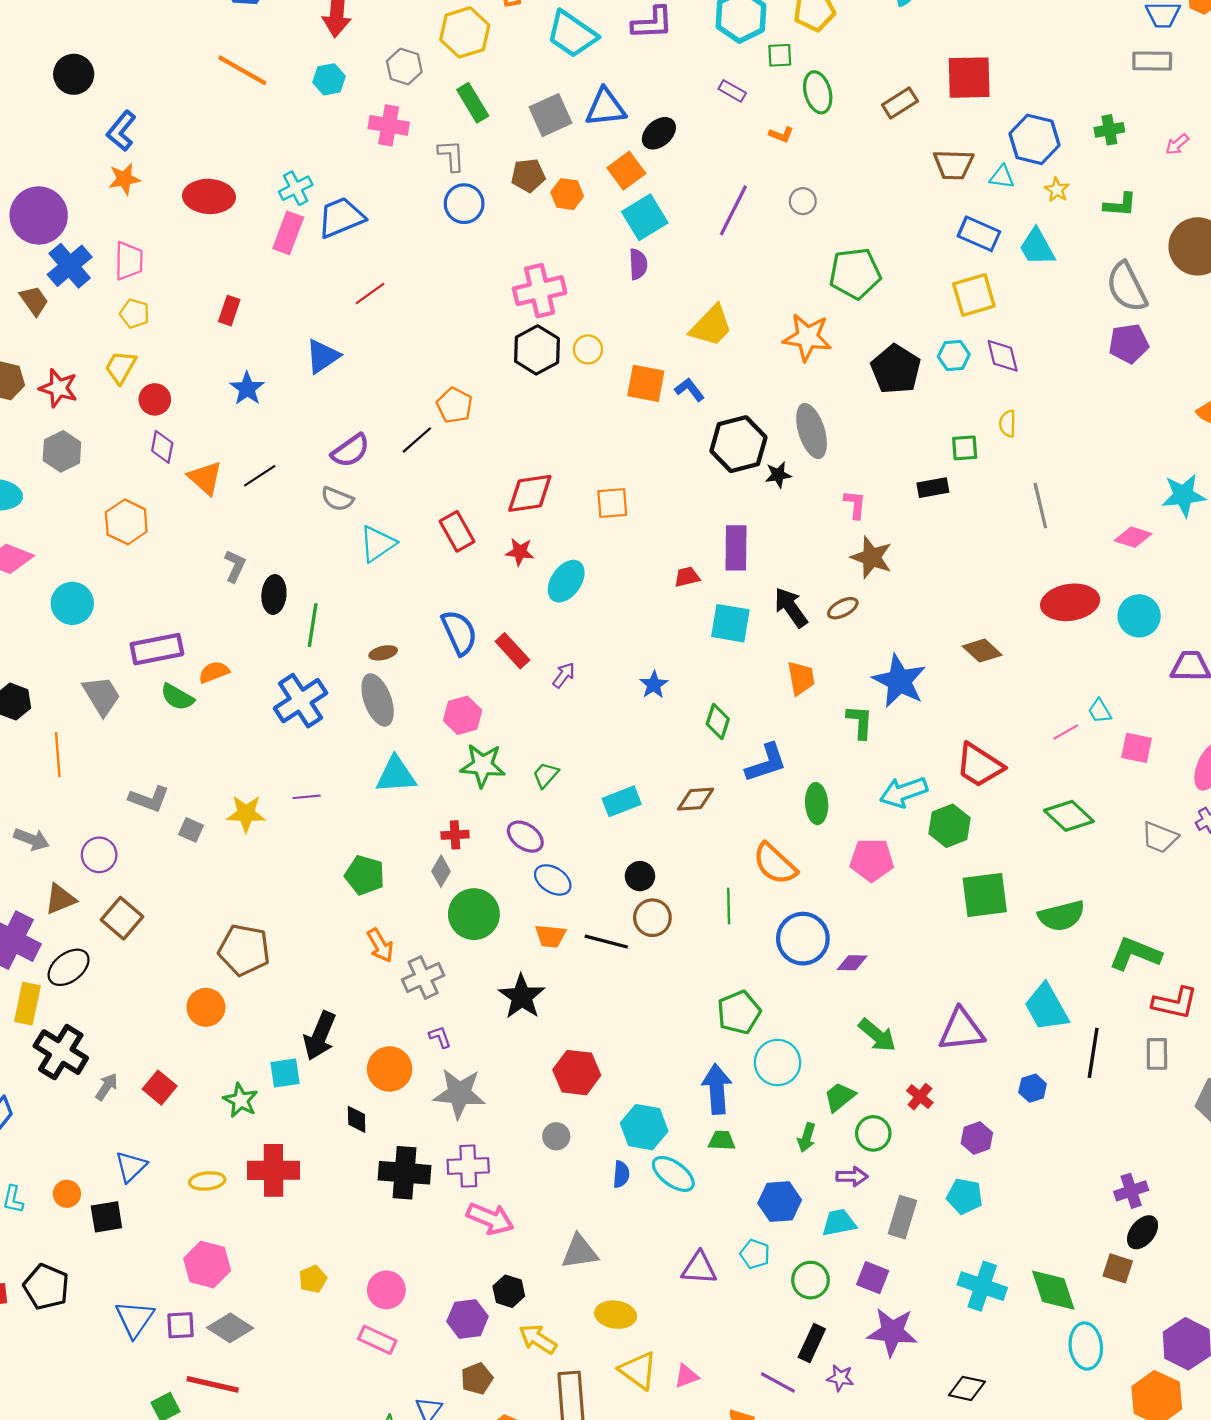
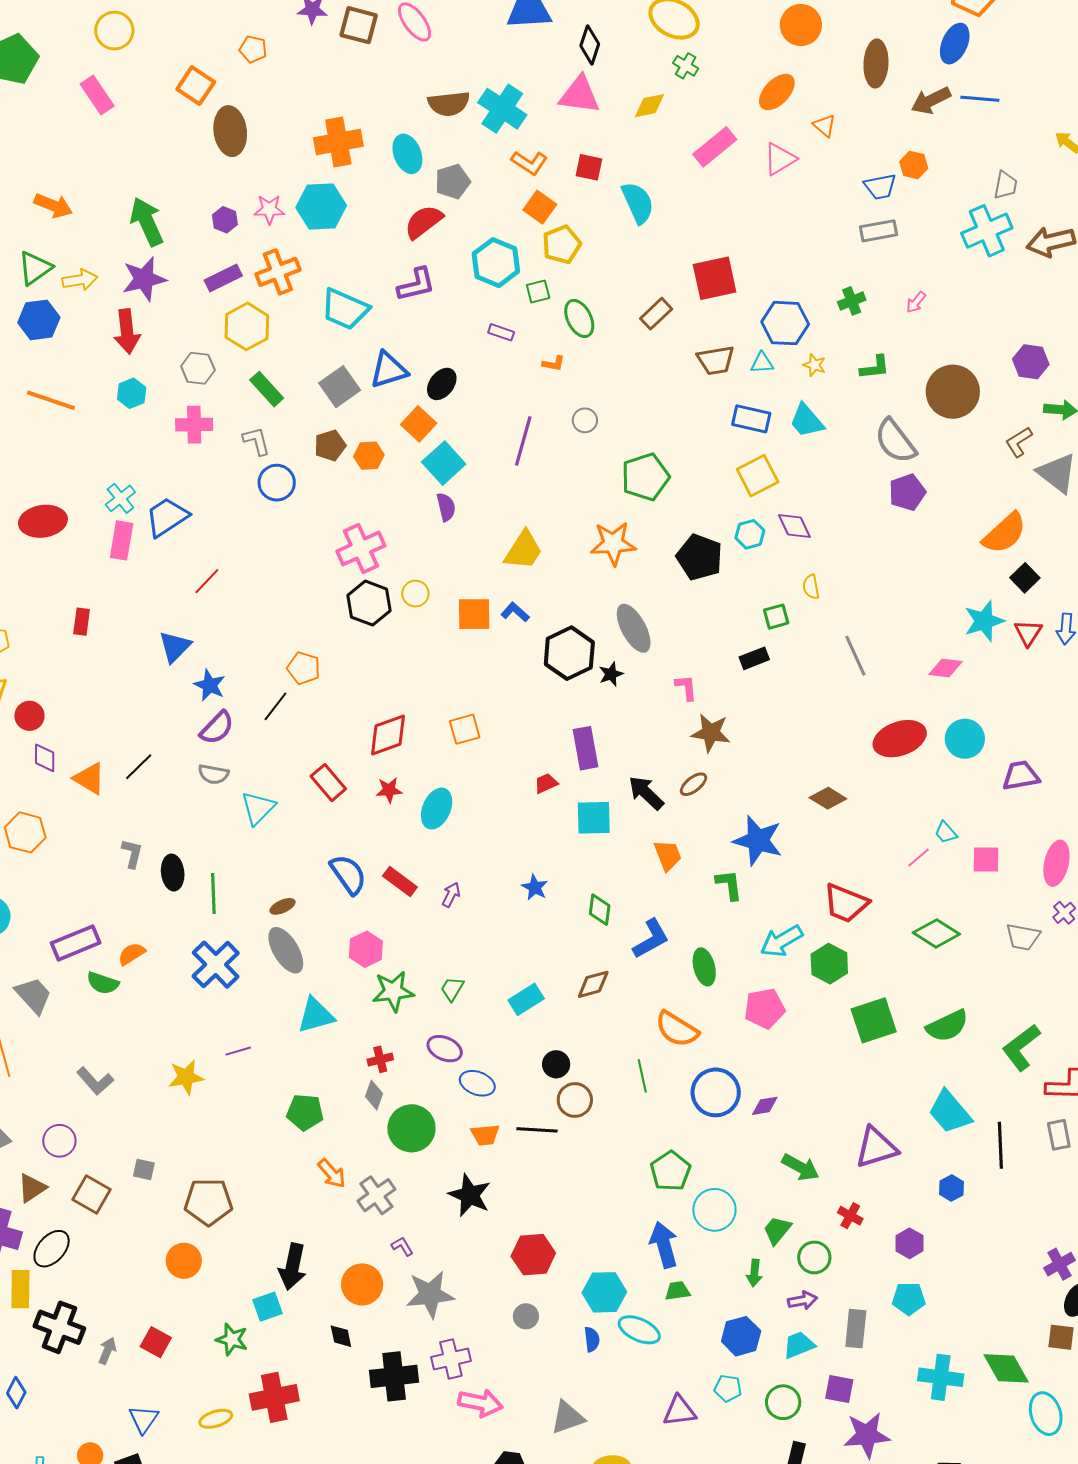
blue star: (247, 389) -> (210, 685), moved
gray L-shape: (149, 799) -> (95, 1081), turned 39
gray square: (191, 830) -> (144, 1170), moved
green L-shape: (1135, 954) -> (1021, 1047), turned -48

